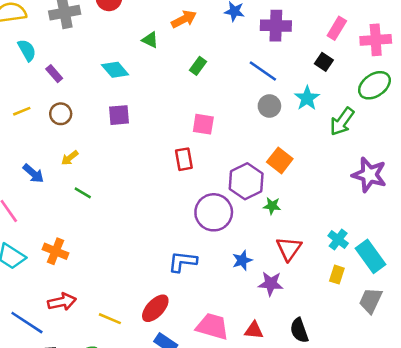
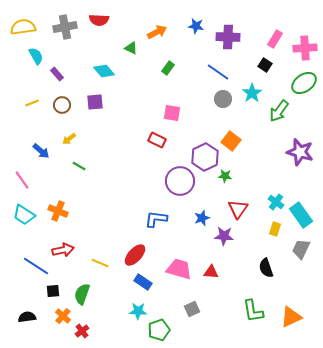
purple square: (119, 115) -> (95, 102), moved
red rectangle: (184, 159) -> (157, 140), turned -54
black semicircle: (299, 330) -> (266, 268), moved

